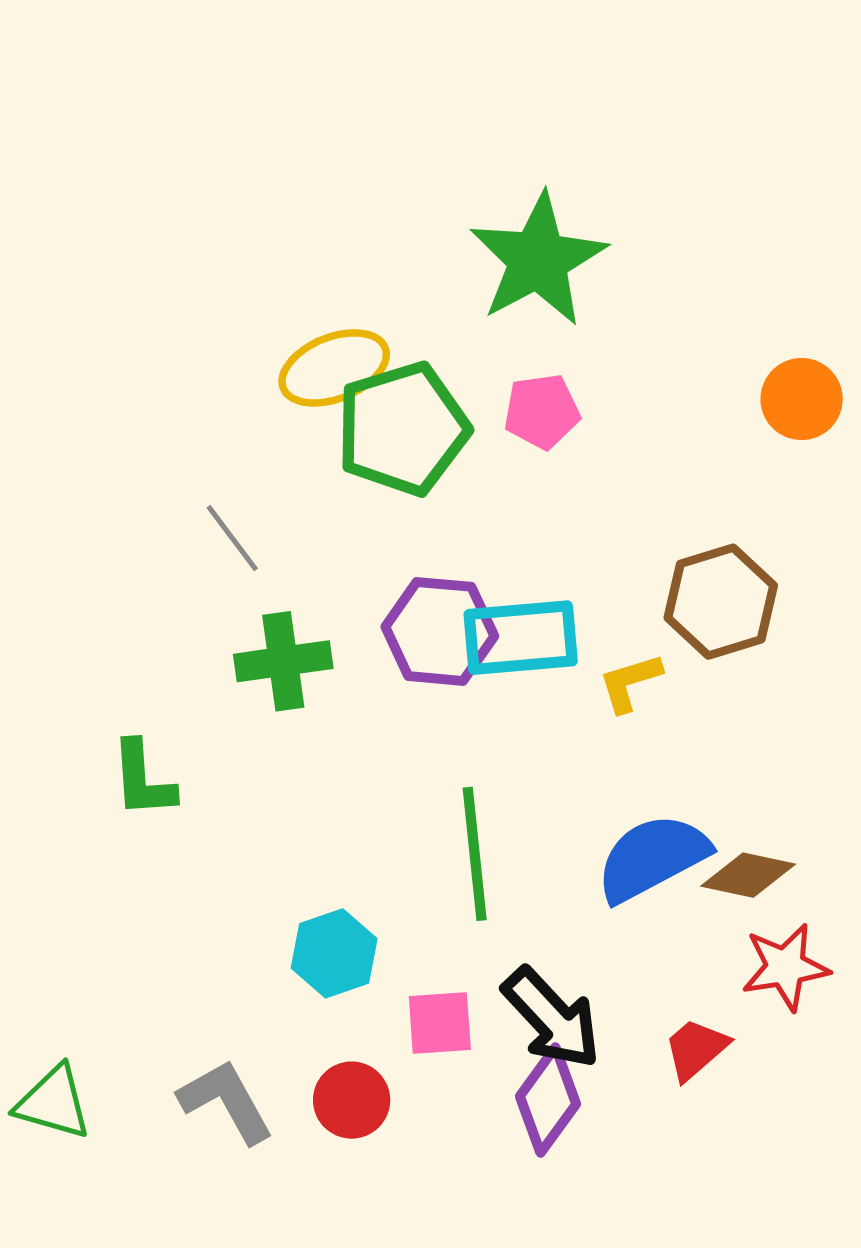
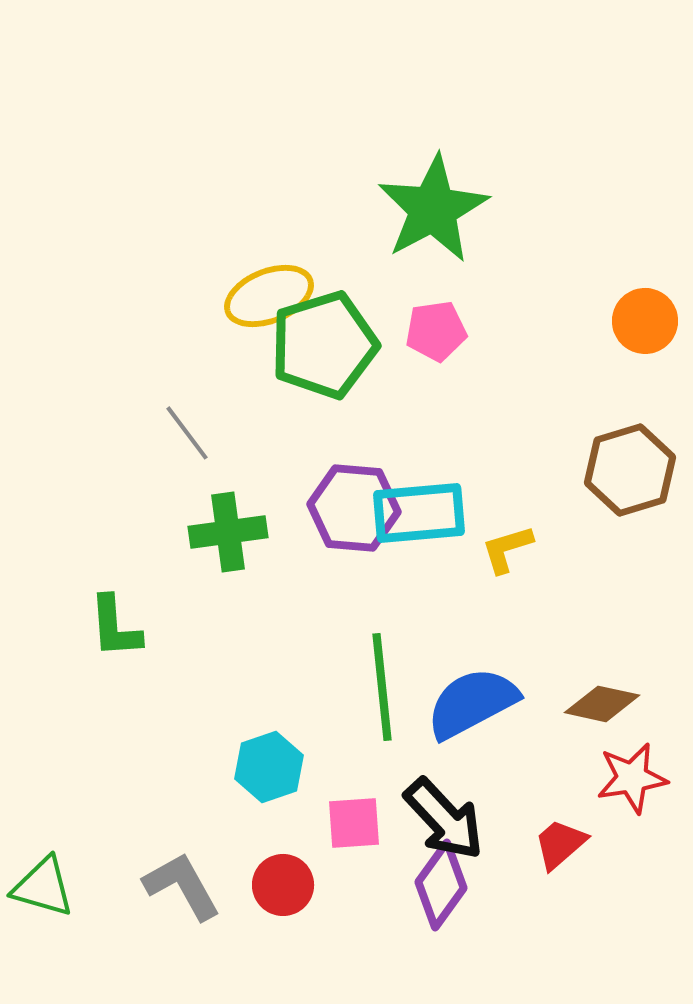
brown hexagon: (721, 602) -> (630, 470), moved
blue semicircle: (652, 858) -> (472, 703), moved

